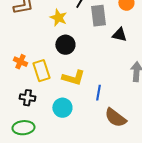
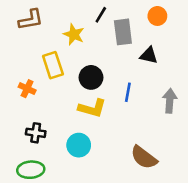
black circle: (65, 45) -> (91, 77), moved
yellow rectangle: (41, 71) -> (53, 65), moved
blue line: (98, 93) -> (128, 92), moved

